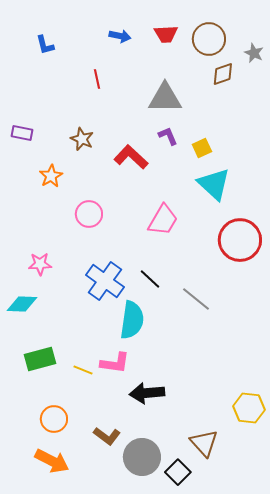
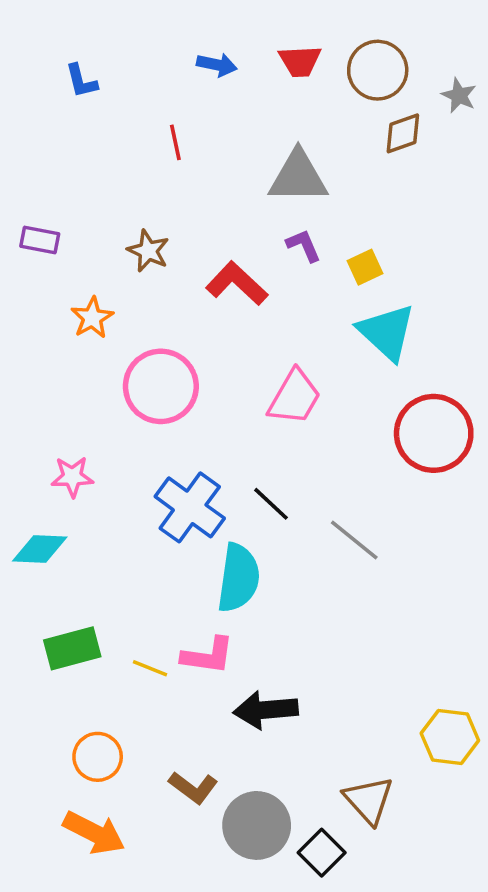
pink circle: (89, 214) -> (161, 386), size x1.5

